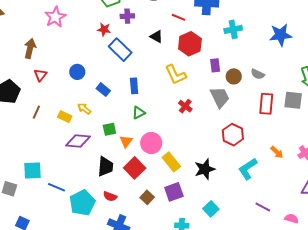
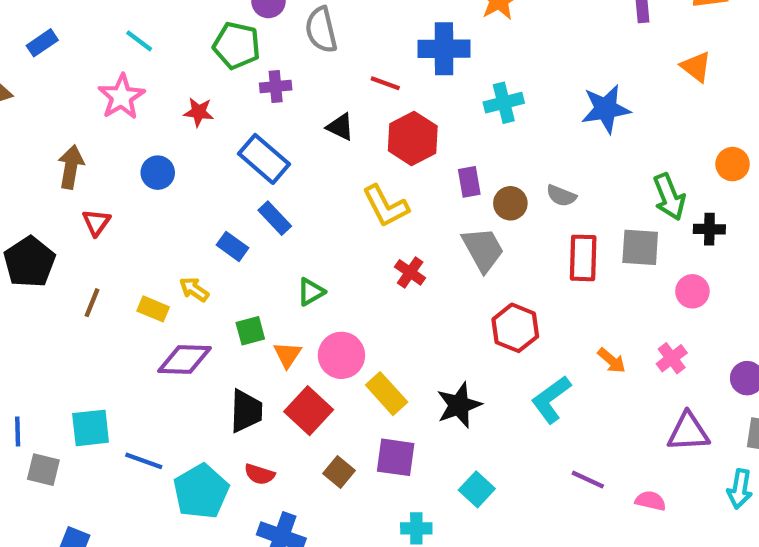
red star: (104, 29) -> (199, 112), moved
blue circle: (77, 72) -> (158, 173), moved
blue rectangle: (134, 86) -> (275, 218), moved, turned -35
purple square: (174, 192) -> (396, 457), turned 30

